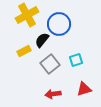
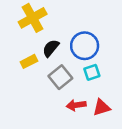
blue circle: (59, 24) -> (85, 46), moved
red arrow: (53, 94) -> (76, 105), moved

